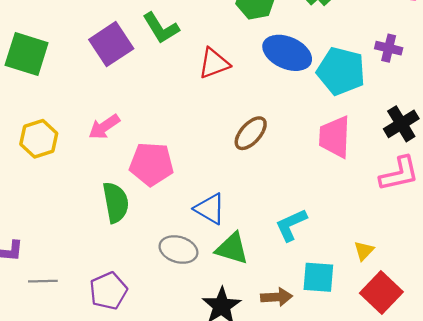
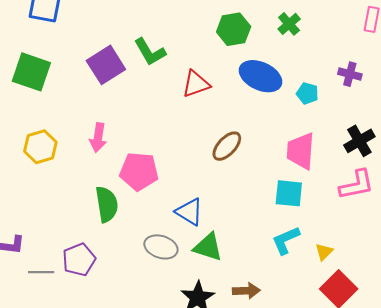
cyan pentagon: (341, 71) -> (307, 93), size x0.5
pink arrow: (104, 127) -> (98, 138), turned -48
cyan L-shape: (291, 225) -> (286, 240), moved
cyan square: (318, 277) -> (289, 193), moved
purple pentagon: (108, 291) -> (79, 260), moved

